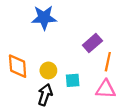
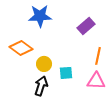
purple rectangle: (92, 43) -> (86, 26), moved
orange diamond: (18, 66) -> (21, 48), moved, turned -50

